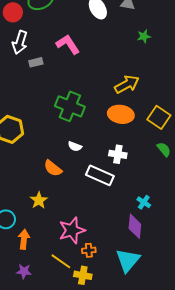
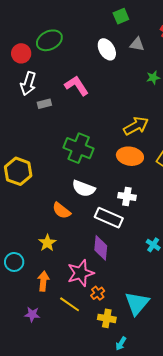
white semicircle: (75, 146) -> (84, 188), size x1.6
purple diamond: (135, 226) -> (101, 248), moved
orange arrow: (24, 239) -> (43, 281), moved
orange cross: (89, 250) -> (98, 293), turned -32
yellow cross: (83, 275) -> (107, 318), moved

